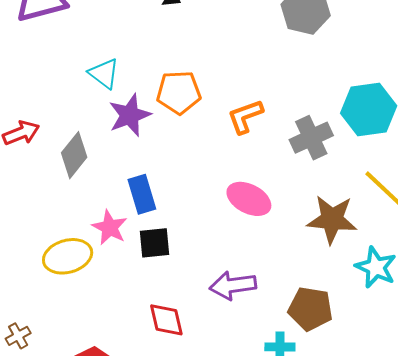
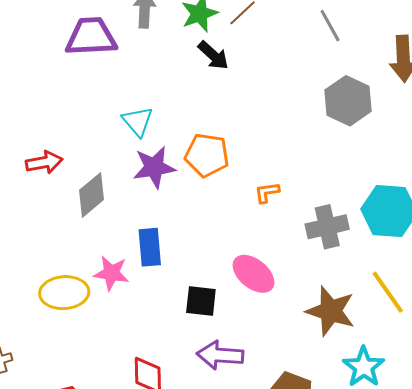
orange L-shape: (245, 116) -> (267, 192), size x0.7
pink star: (110, 228) -> (111, 273), turned -30
black square: (155, 243) -> (201, 301), moved

